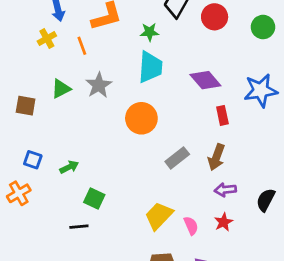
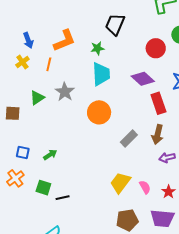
red circle: (215, 17) -> (156, 48), moved
orange line: (82, 46) -> (49, 64), turned 40
red rectangle: (222, 115) -> (158, 103), size x1.5
green square: (94, 199) -> (43, 188), moved
red star: (223, 222) -> (169, 192), moved

